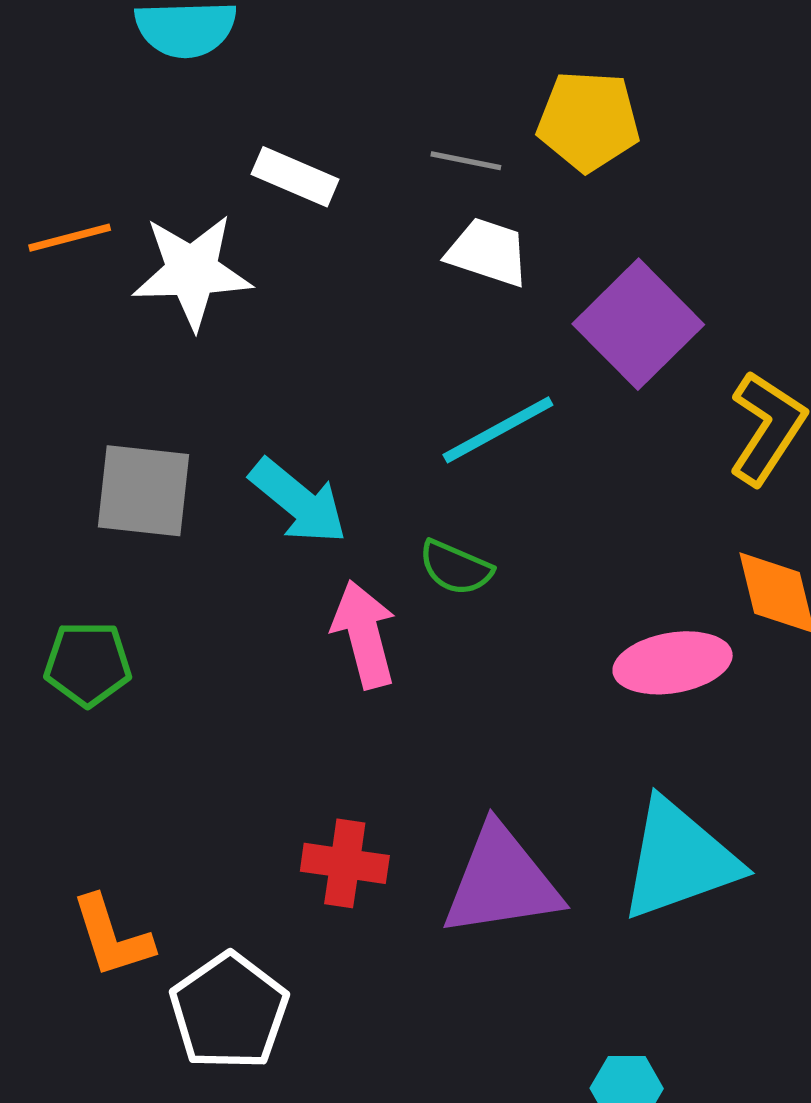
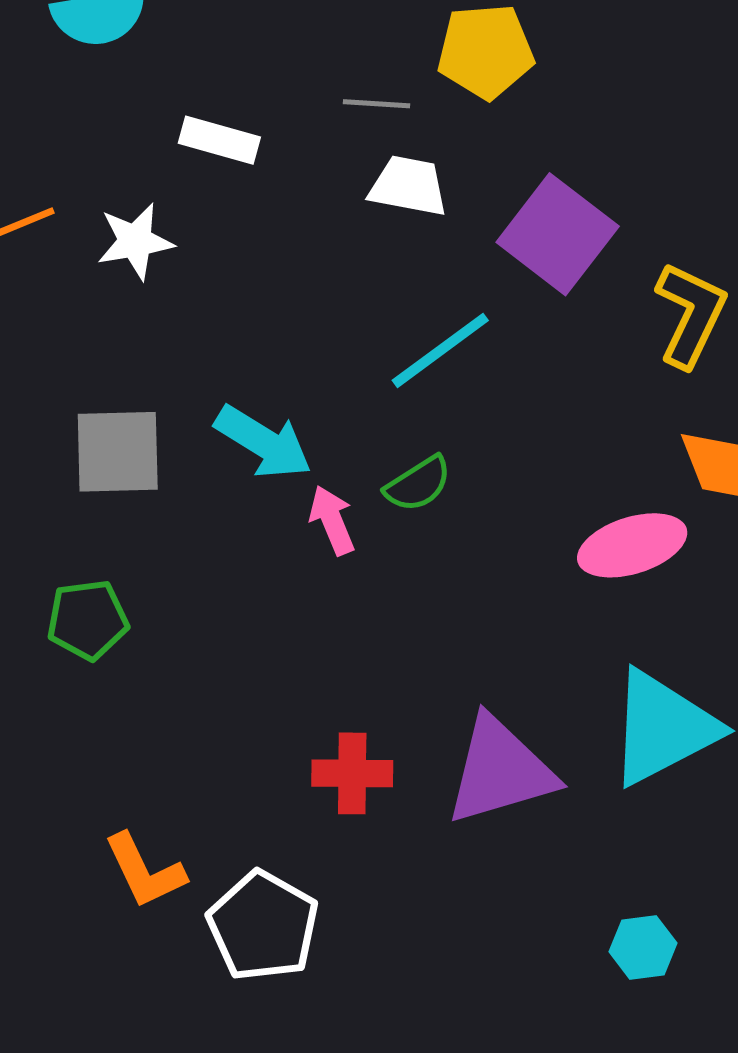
white star: (192, 271) -> (135, 241), size x0.7
green semicircle: (456, 568) -> (418, 484), turned -48
pink arrow: (364, 634) -> (332, 520), moved, size x0.7

